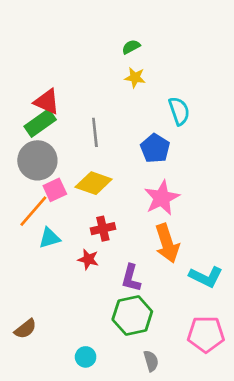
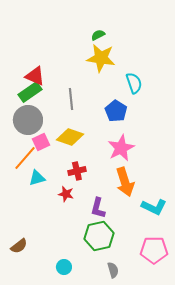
yellow star: (135, 78) -> (101, 58), size x1.8

